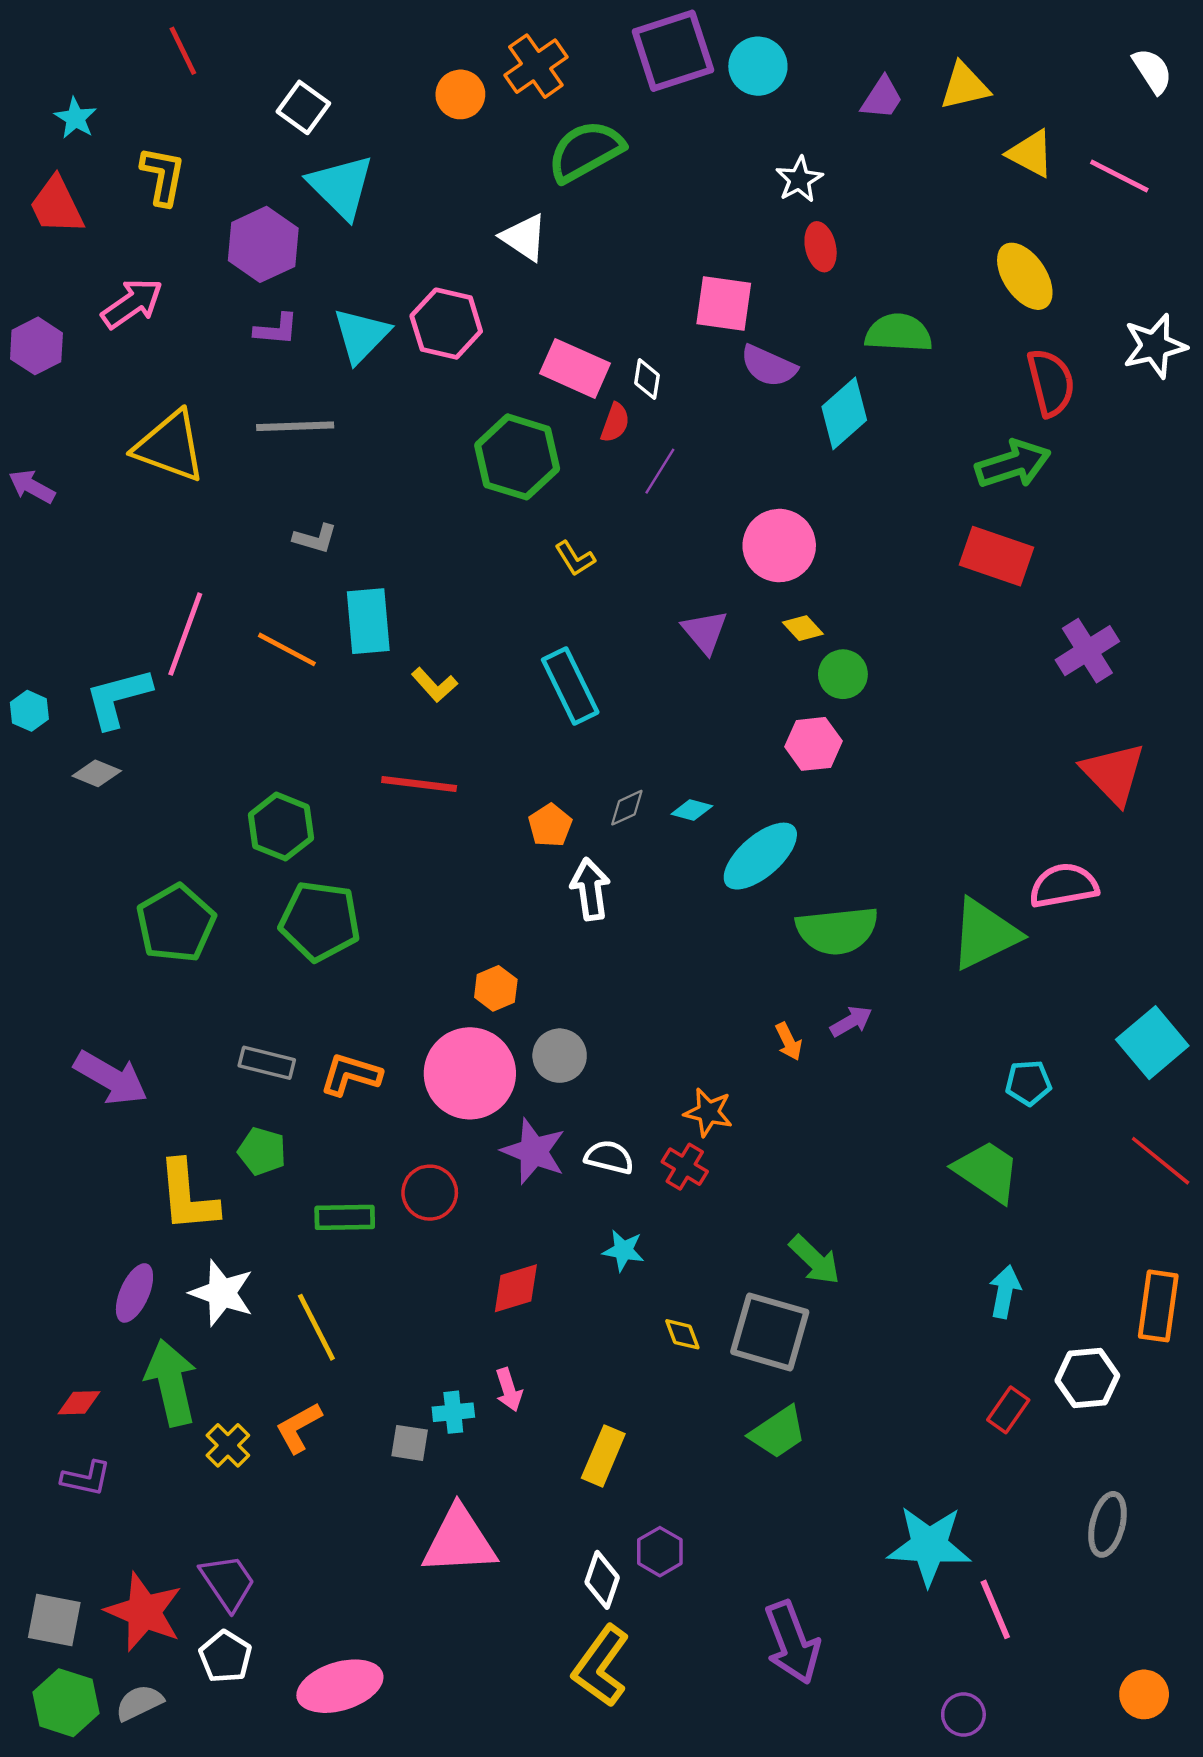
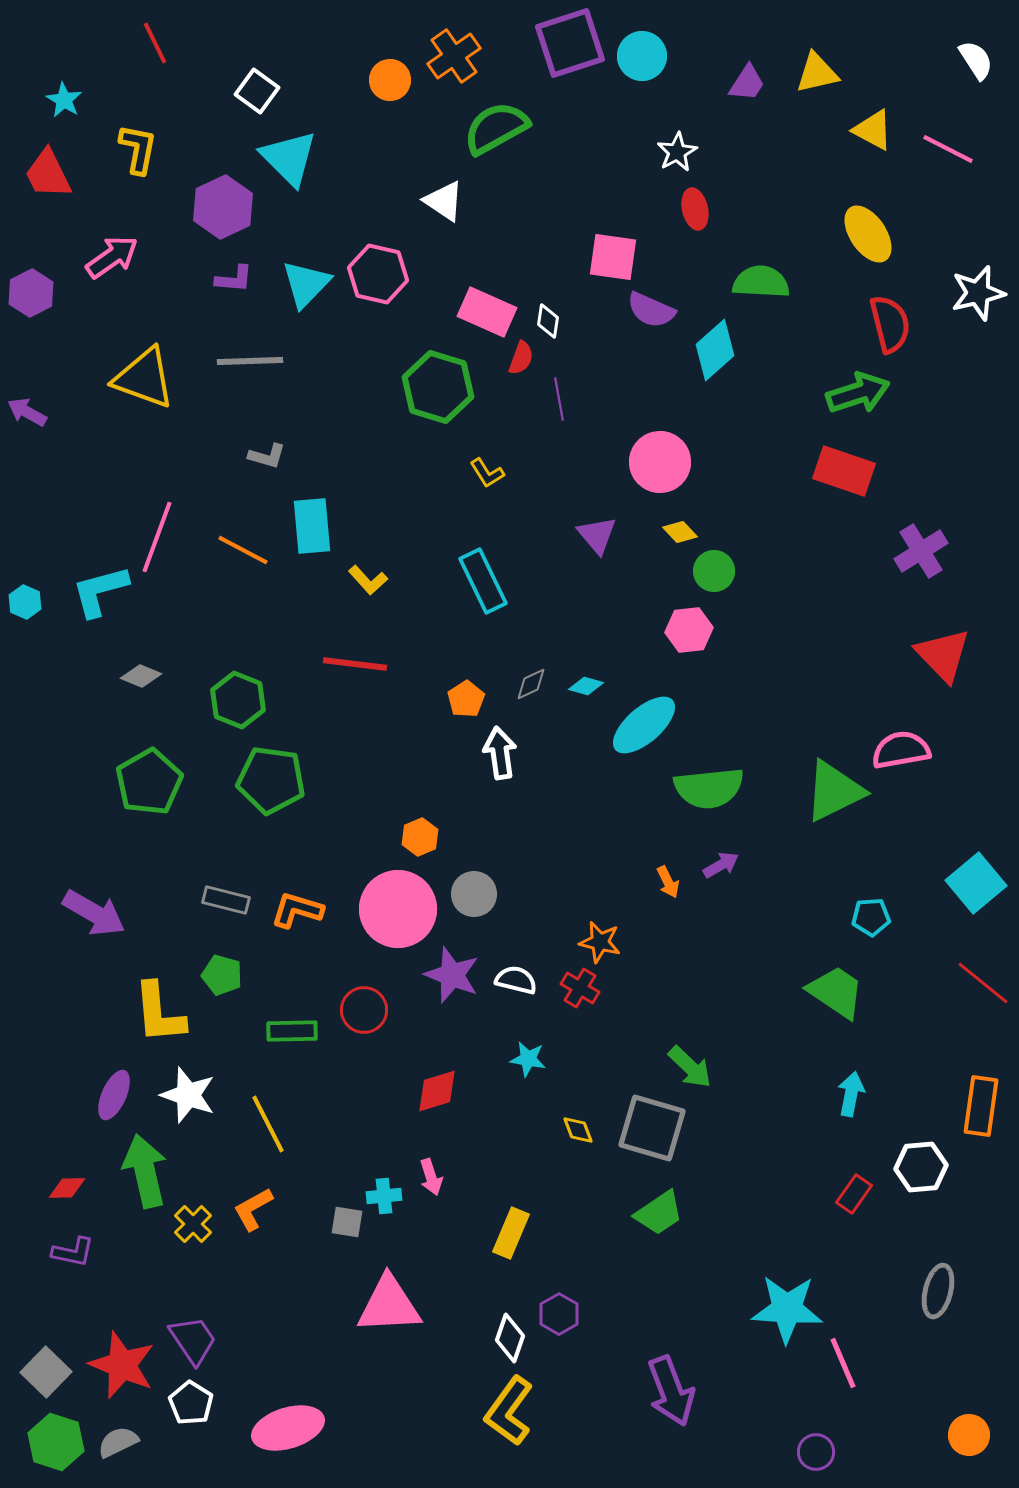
purple line: (660, 471) -> (559, 399), turned -42
gray diamond: (97, 773) -> (141, 676), moved
gray square: (54, 1620) -> (46, 1372), turned 33

